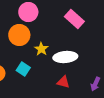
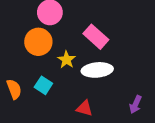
pink rectangle: (74, 19) -> (96, 37), moved
red triangle: (63, 82) -> (84, 108), moved

